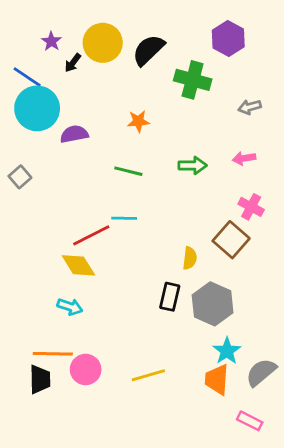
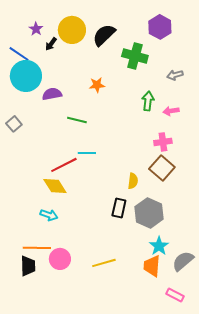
green arrow: (193, 165) -> (148, 101), moved, turned -84
green line: (128, 171) -> (77, 120), moved
pink cross: (251, 207) -> (163, 142), moved, turned -36

